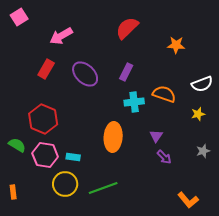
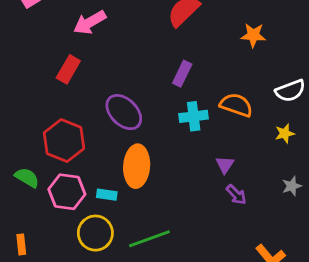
purple ellipse: (85, 74) -> (124, 112), moved
orange ellipse: (113, 137) -> (137, 166), moved

